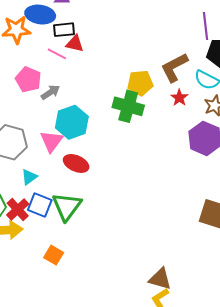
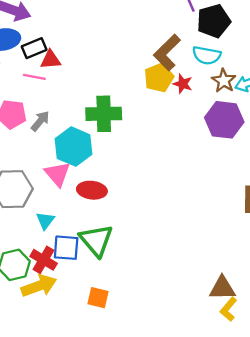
yellow pentagon: (140, 83) -> (159, 78), moved
green cross: (128, 106) -> (104, 114), moved

